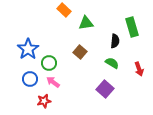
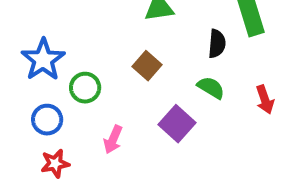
pink arrow: (53, 82) -> (113, 140), moved, turned -104
purple square: (105, 89) -> (177, 124), moved
red star: (44, 101) -> (55, 164), moved

